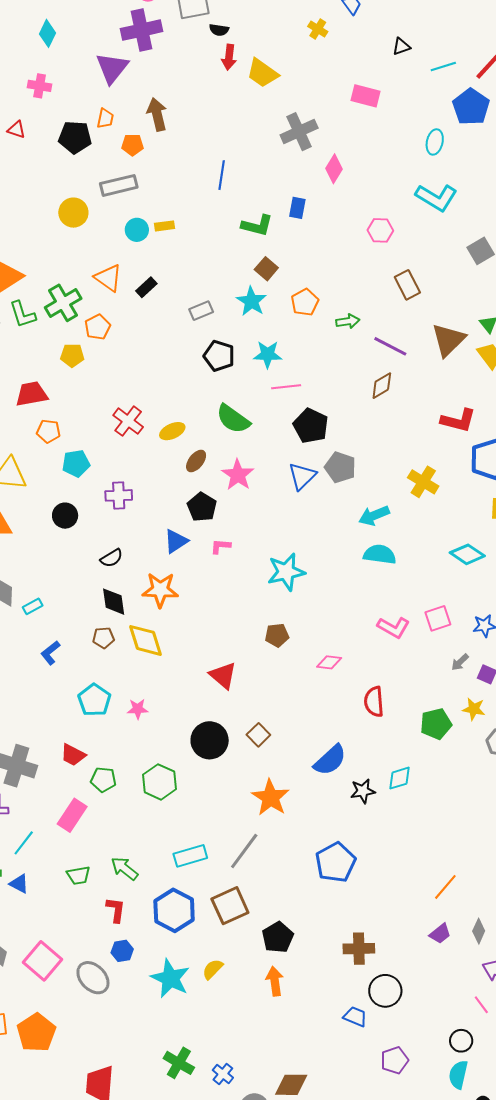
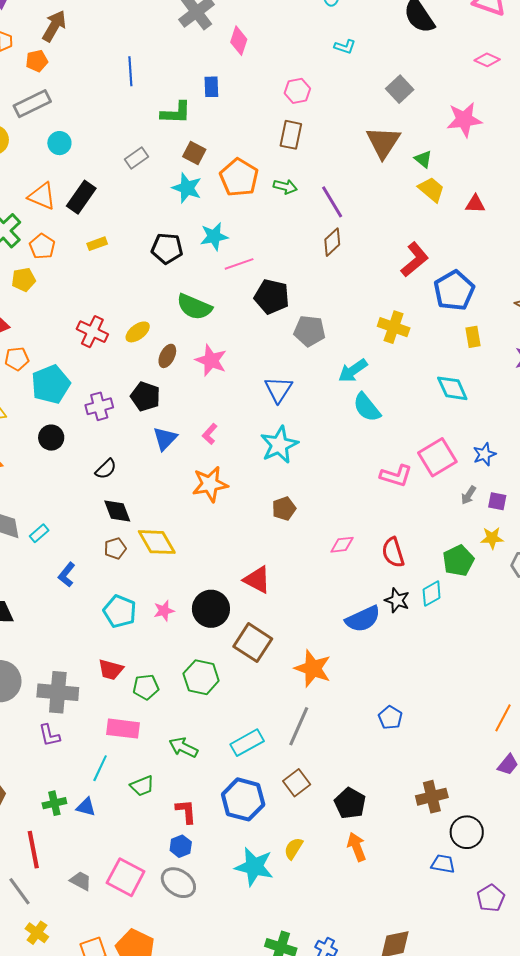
brown arrow: (157, 114) -> (54, 26), turned 56
cyan L-shape: (436, 198) -> (345, 47), size x0.5
yellow rectangle: (164, 226) -> (97, 244), moved
brown rectangle: (407, 285) -> (291, 135), moved, turned 52
black rectangle: (146, 287) -> (81, 197), size x1.5
orange pentagon: (305, 302) -> (239, 177), size x1.4
gray rectangle: (201, 311) -> (136, 158), moved
green arrow: (348, 321) -> (285, 187), turned 35
brown triangle: (448, 340) -> (383, 142), moved
purple line: (390, 346) -> (332, 202), turned 44
red L-shape: (458, 420) -> (415, 260), turned -42
cyan pentagon: (76, 463) -> (51, 384), size x1.4
blue triangle: (302, 476) -> (278, 389), moved
black pentagon: (202, 507) -> (145, 396), moved
pink L-shape: (221, 546) -> (210, 434), turned -40
cyan semicircle: (380, 554) -> (367, 407), turned -124
cyan diamond: (467, 554) -> (452, 388), turned 44
orange star: (160, 590) -> (210, 484), moved
pink square: (438, 618) -> (437, 457), size x1.4
pink diamond: (329, 662) -> (342, 545), moved
red triangle: (223, 675) -> (257, 580), moved
brown square: (258, 735) -> (253, 643), moved, size x1.6
black circle: (210, 740) -> (211, 609), moved
blue semicircle: (330, 760) -> (363, 619), turned 30
cyan diamond: (399, 778) -> (432, 594), moved
black star: (363, 791) -> (397, 600), moved, turned -30
pink rectangle: (72, 815) -> (123, 729), turned 76
cyan line: (24, 843) -> (100, 768), moved
blue pentagon: (336, 862) -> (390, 718), size x0.6
green arrow: (124, 869) -> (183, 747), moved
brown square: (230, 906) -> (297, 783), size x0.7
blue hexagon: (122, 951) -> (181, 846), moved

